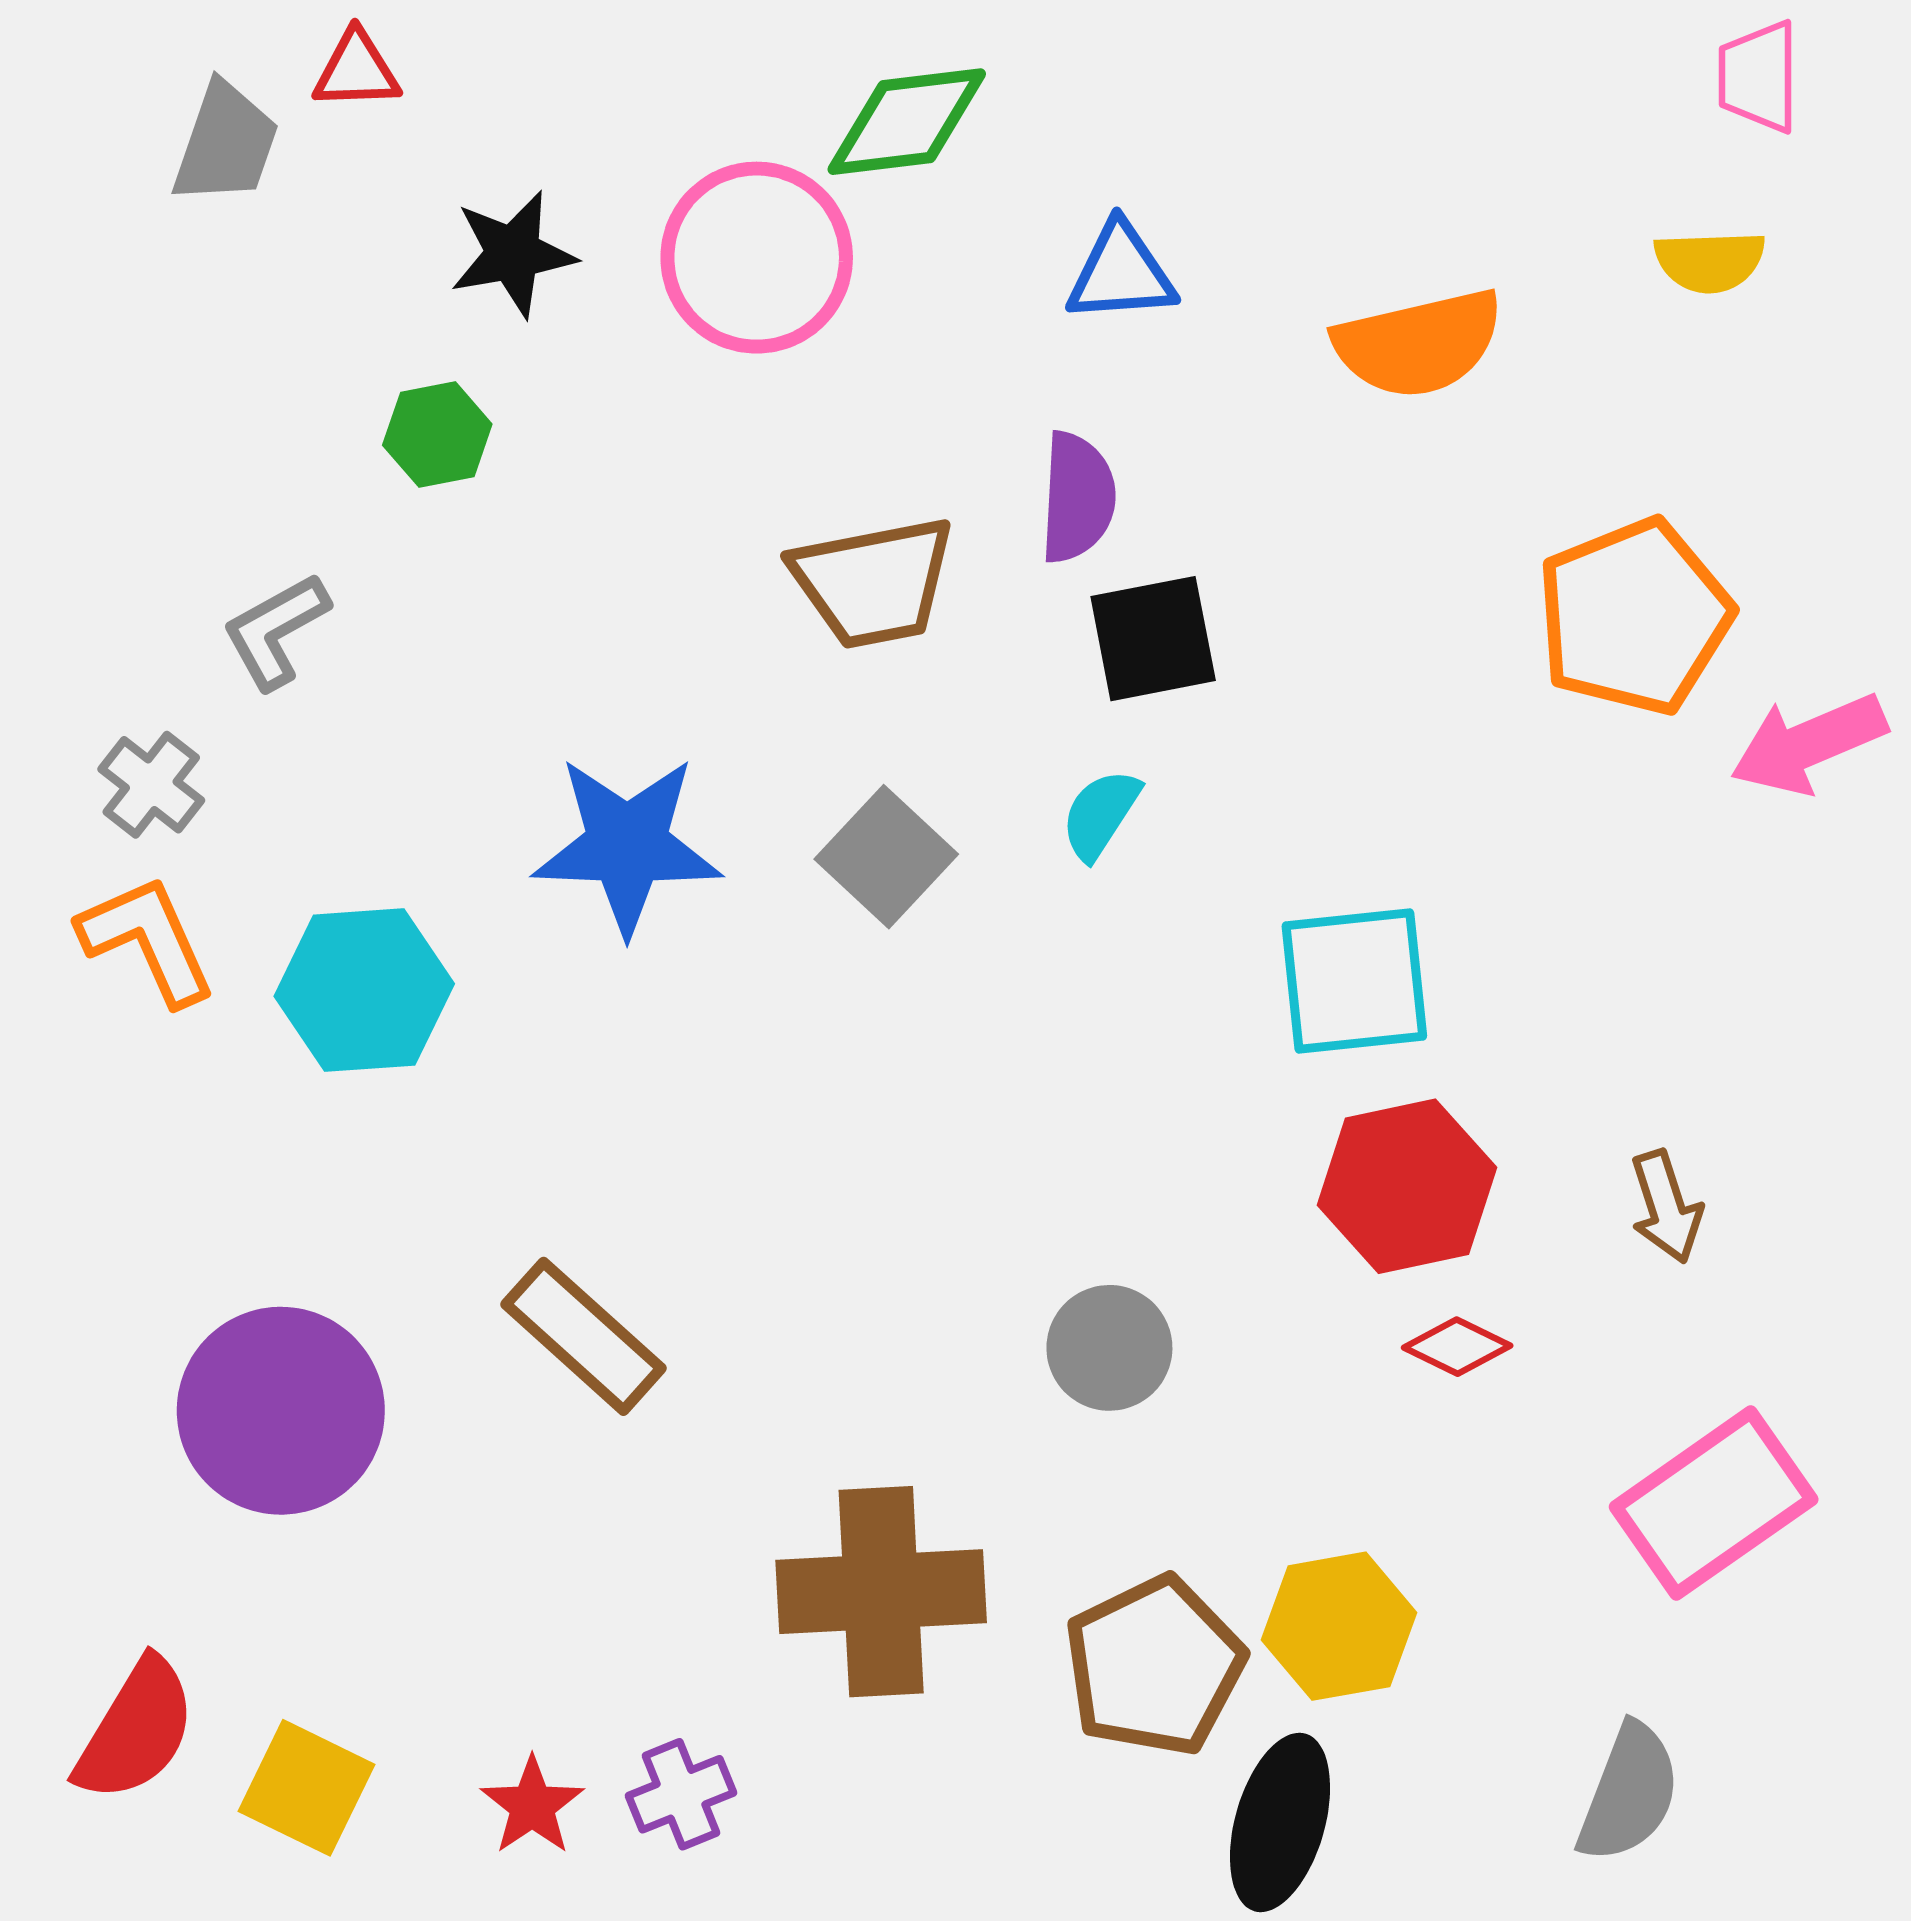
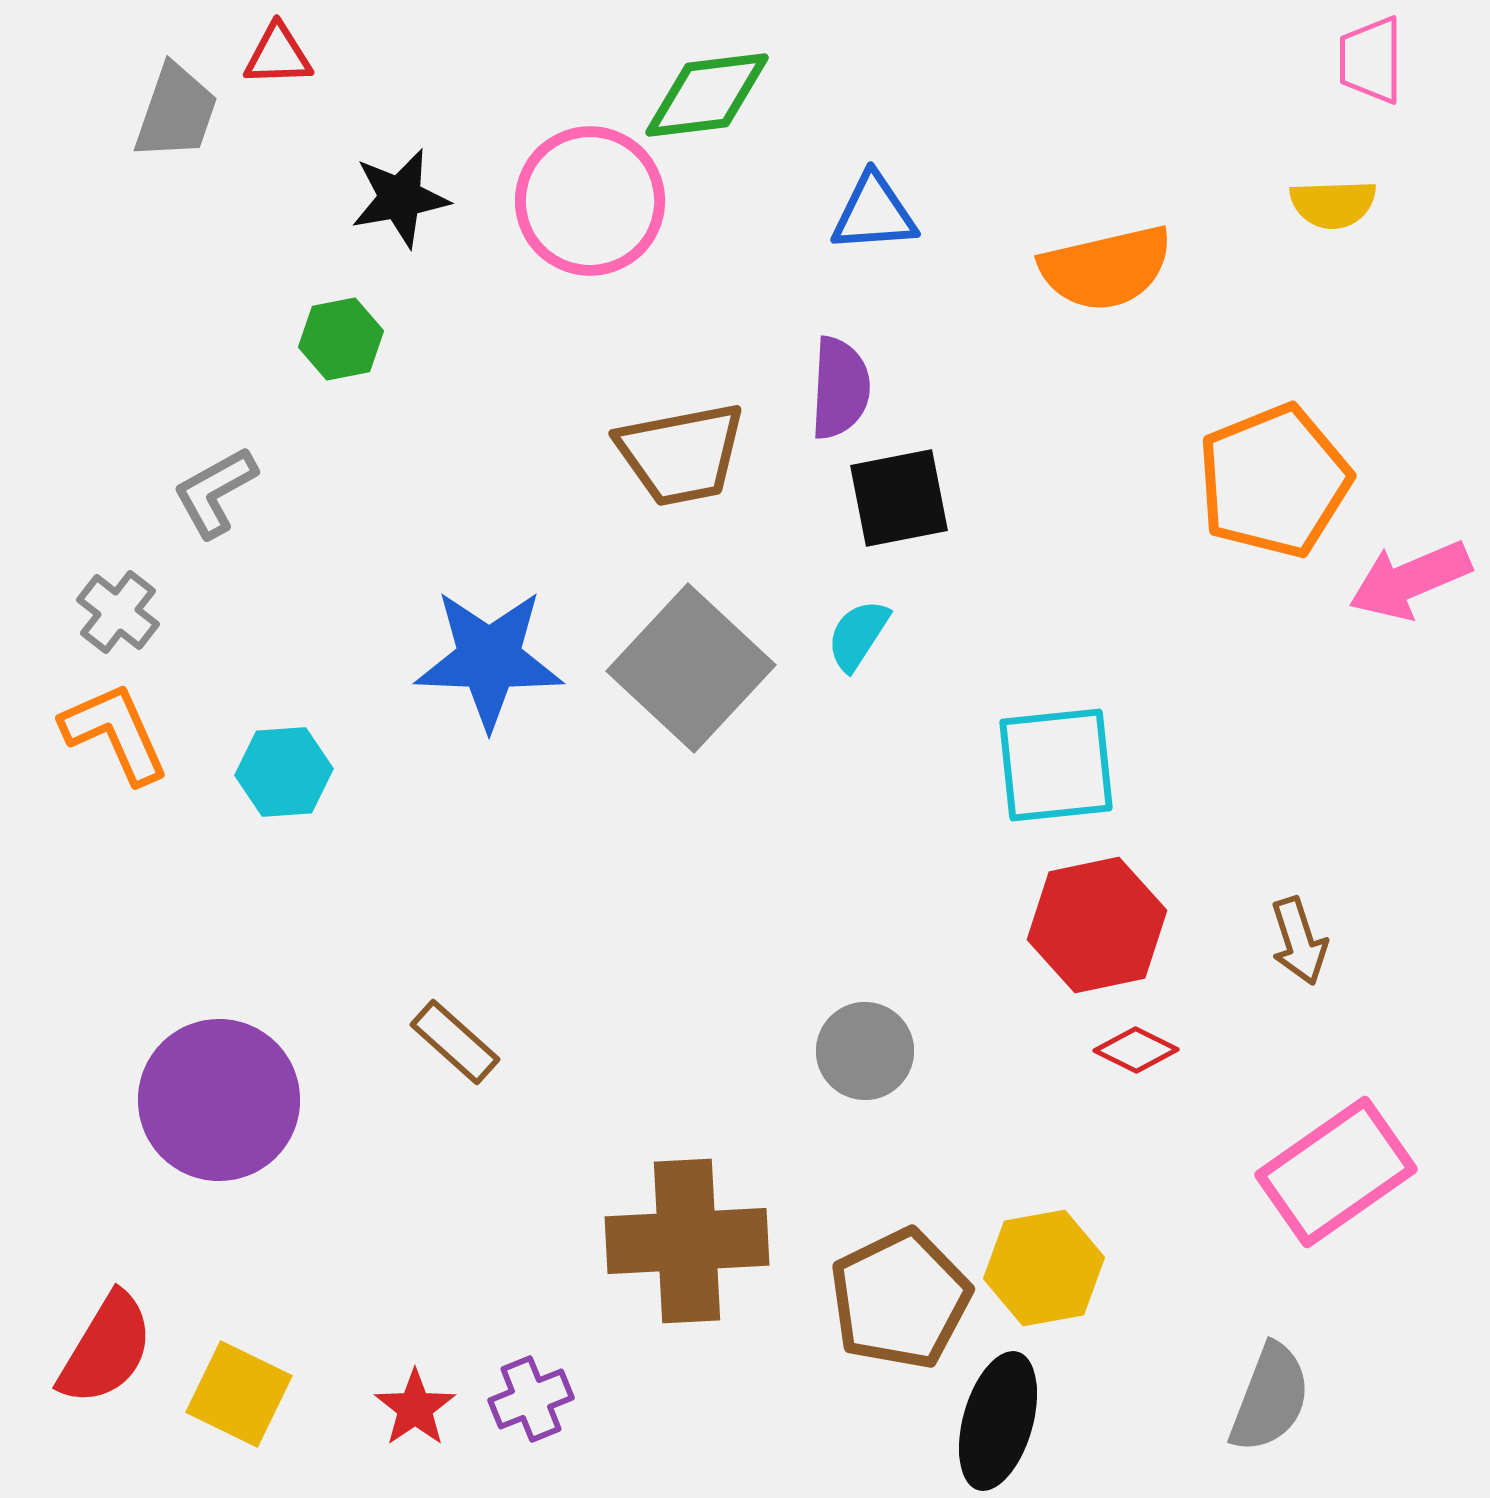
gray square: (886, 857) -> (691, 668), size x1.5
cyan hexagon: (364, 990) -> (284, 772), size x0.7
brown rectangle: (584, 1336) -> (455, 1042), size x0.7

